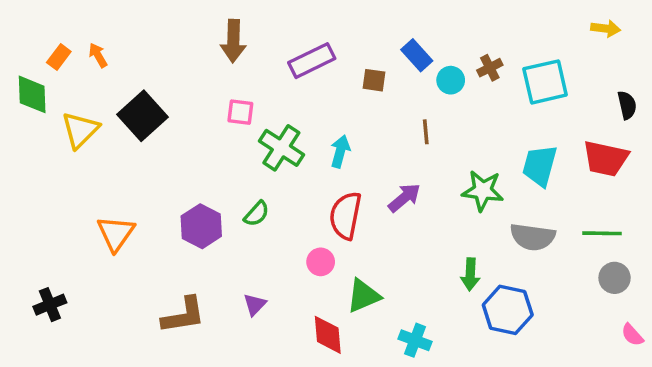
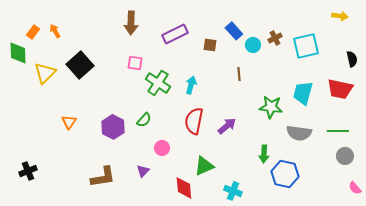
purple arrow: (404, 198) -> (227, 126), moved
orange triangle: (116, 233) -> (69, 122), moved, size x0.7
pink circle: (321, 262) -> (162, 148), moved

